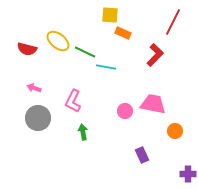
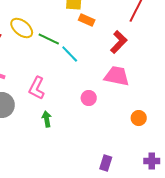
cyan line: (106, 67) -> (70, 54), turned 36
pink trapezoid: (153, 104) -> (117, 76), moved
purple rectangle: (142, 155) -> (106, 163), moved, turned 42

